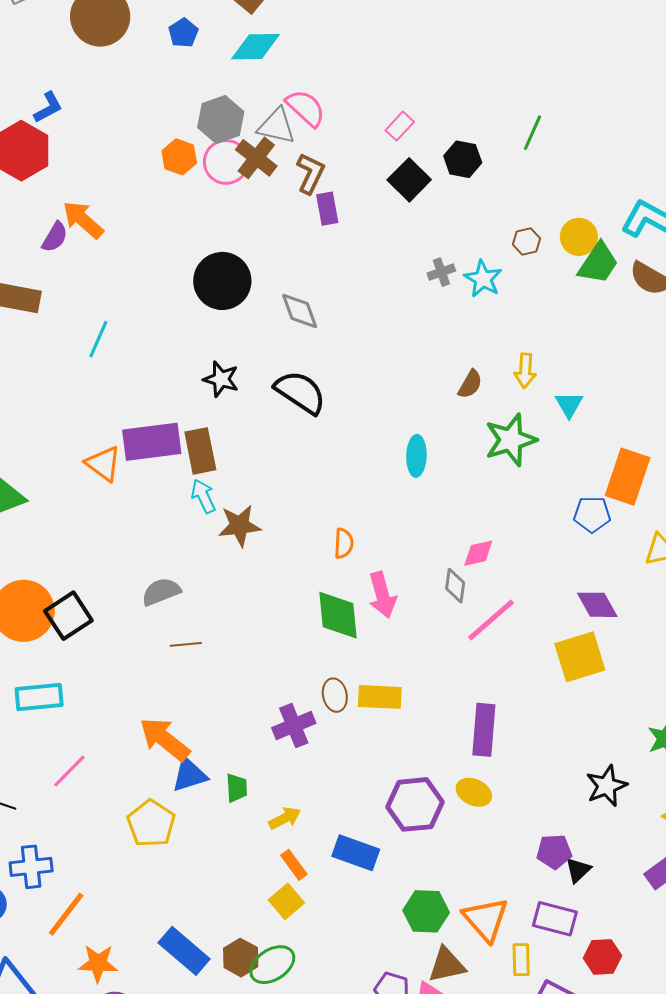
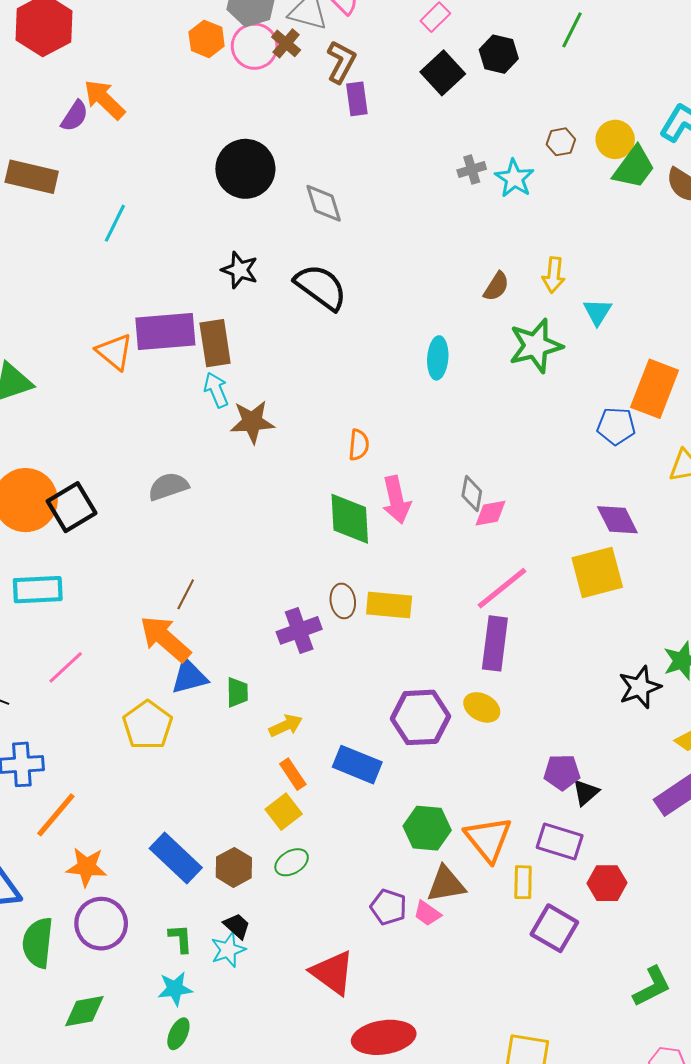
brown cross: (256, 158) -> (286, 43), size x0.7
pink diamond: (478, 553) -> (490, 513), moved
pink line: (491, 620) -> (502, 588), moved
brown line: (186, 644) -> (186, 594), moved, turned -60
black star: (607, 786) -> (640, 687), moved
green ellipse: (272, 965) -> (292, 862), moved, size x0.7

